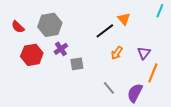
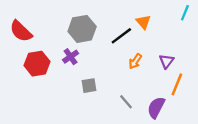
gray hexagon: (50, 25) -> (82, 29), moved
red semicircle: (18, 27) -> (21, 31), size x1.5
gray square: (77, 64) -> (89, 86), moved

